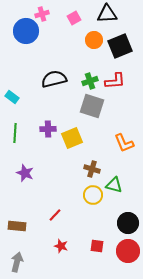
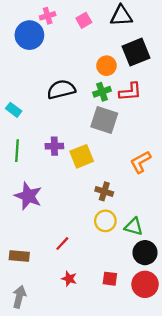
orange circle: (94, 40) -> (106, 66), moved
orange L-shape: (124, 143) -> (140, 162), turned 85
purple star: (25, 173) -> (28, 196), size x1.4
green triangle: (114, 185) -> (134, 227), moved

